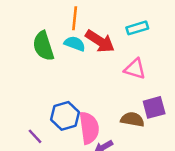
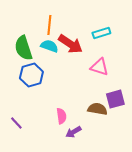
blue hexagon: (65, 116) -> (31, 75), moved
pink semicircle: (89, 128) -> (61, 116), size x0.6

